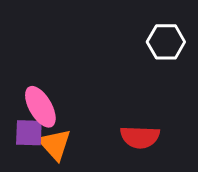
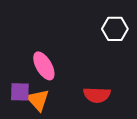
pink ellipse: (40, 107) -> (44, 66), moved

